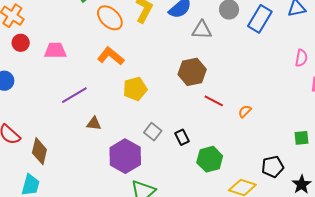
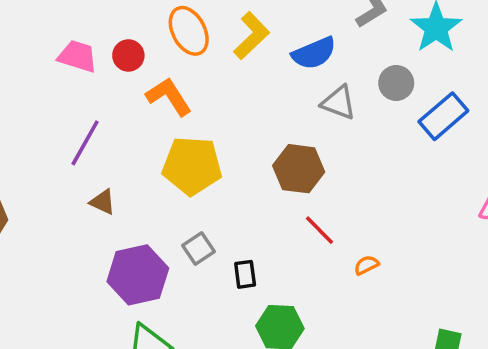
red circle: (21, 43) -> (128, 55), moved
yellow pentagon: (135, 89) -> (192, 166), size x1.4
purple line: (74, 95) -> (85, 143), turned -48

